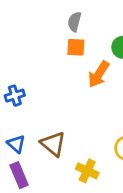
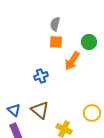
blue cross: (15, 96) -> (41, 76), moved

